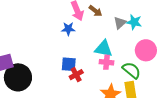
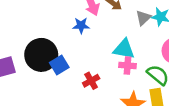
blue square: (69, 64) -> (59, 65), moved, turned -35
black circle: (18, 77) -> (41, 55), moved

